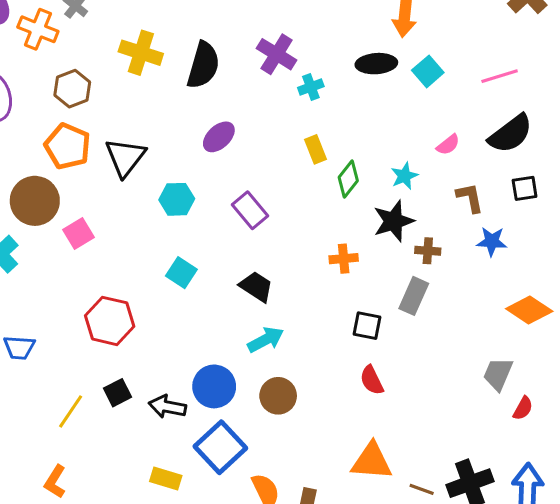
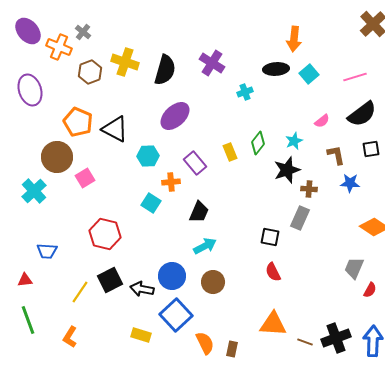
cyan cross: (311, 87) -> (245, 92), moved
brown hexagon: (72, 89) -> (90, 72), moved
purple ellipse: (219, 137) -> (175, 116), size x1.4
yellow rectangle: (316, 149) -> (230, 152), moved
black triangle: (125, 157) -> (115, 129), turned -40
orange cross: (344, 259) -> (171, 182), moved
black trapezoid: (256, 287) -> (199, 212), turned 80
black square: (117, 393) -> (110, 280), size x1.4

